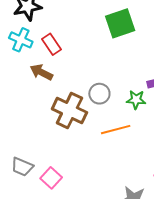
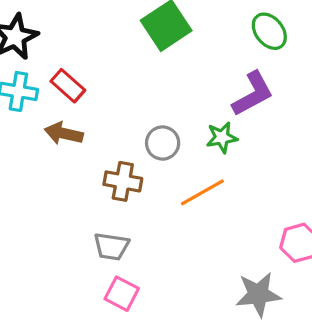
brown cross: (69, 111) -> (123, 181), size x0.7
gray trapezoid: (22, 167) -> (111, 246), moved

